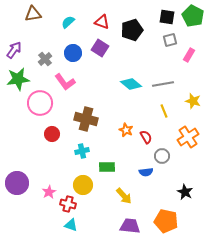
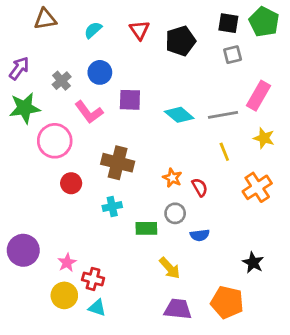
red triangle: (102, 22) -> (140, 30), turned 35
purple square: (100, 48) -> (130, 100), moved, turned -30
pink rectangle: (189, 55) -> (259, 96), moved, size x1.5
gray circle: (162, 156) -> (175, 213), moved
yellow circle: (83, 185) -> (64, 295), moved

